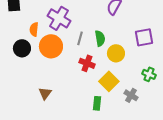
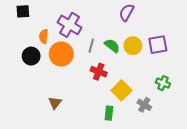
green semicircle: (100, 38) -> (112, 46), turned -42
yellow circle: (116, 53) -> (133, 46), moved

